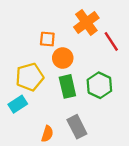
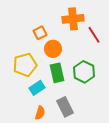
orange cross: (86, 22) -> (73, 19), turned 30
orange square: (47, 39) -> (40, 33), turned -32
cyan rectangle: (18, 104) -> (37, 88), moved

